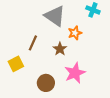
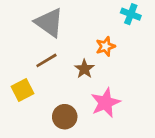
gray triangle: (55, 16) -> (49, 22), moved
brown line: (33, 43) -> (46, 60), turned 35

